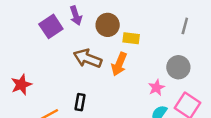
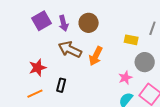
purple arrow: (76, 16) -> (64, 23), moved
yellow rectangle: (131, 38) -> (131, 40), moved
red star: (21, 85) -> (38, 68), moved

